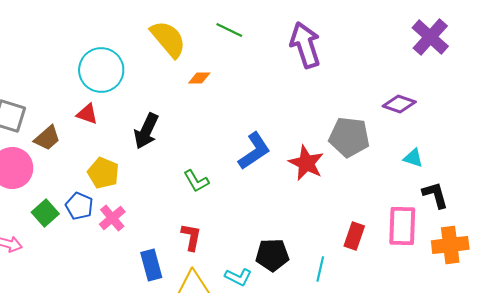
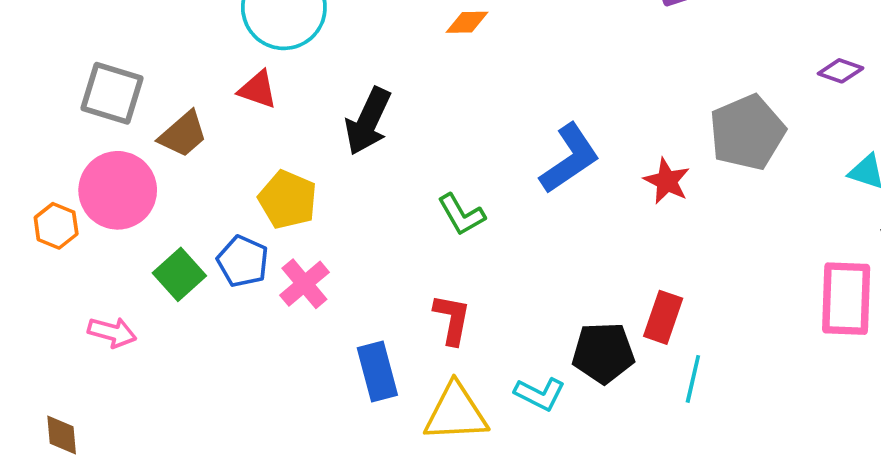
purple diamond: (399, 104) -> (841, 71), size x0.7
gray pentagon: (349, 137) -> (747, 132), turned -30
red star: (306, 163) -> (667, 181), size x0.7
red rectangle: (354, 236) -> (663, 317), moved

